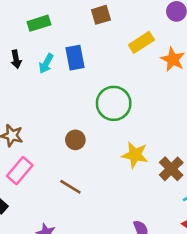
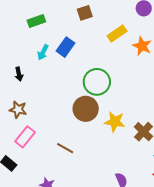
blue rectangle: (75, 58) -> (65, 47), turned 48
black arrow: (16, 59) -> (19, 74), moved
brown circle: (75, 140) -> (86, 109), moved, size x1.6

